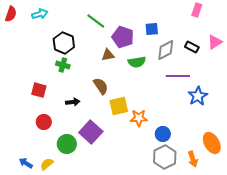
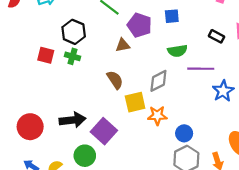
gray diamond: (166, 50) -> (158, 81), moved
green semicircle: (137, 62) -> (177, 51), moved
red square: (39, 90) -> (46, 55), moved
black arrow: (73, 102) -> (73, 120), moved, size x1.6
red circle: (44, 122) -> (30, 127), moved, size x1.5
green circle: (67, 144) -> (85, 156), moved

